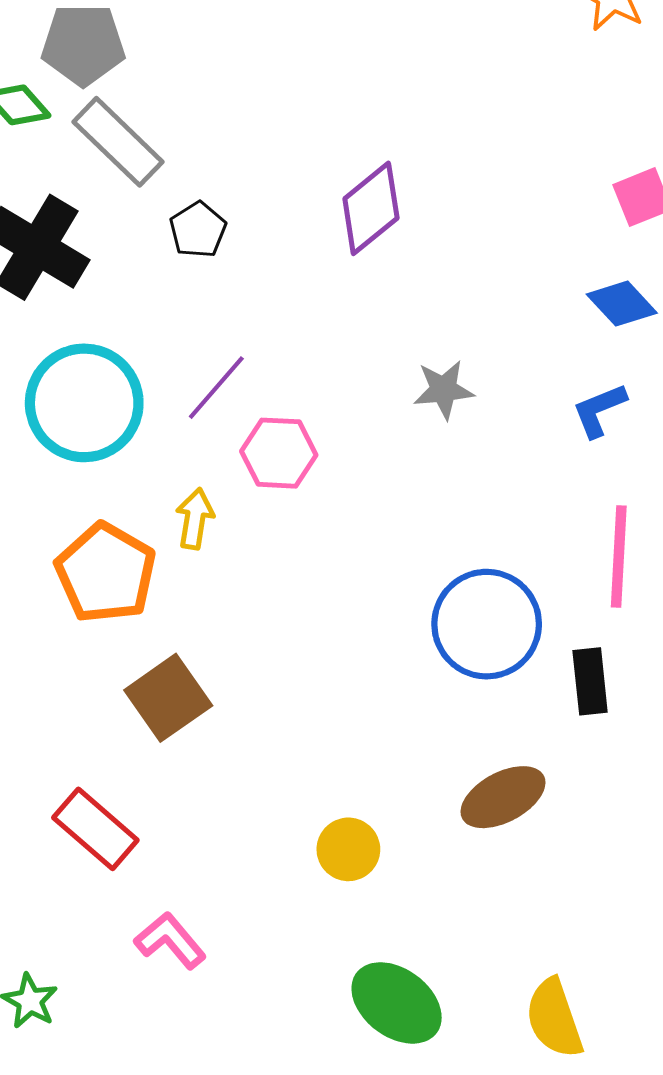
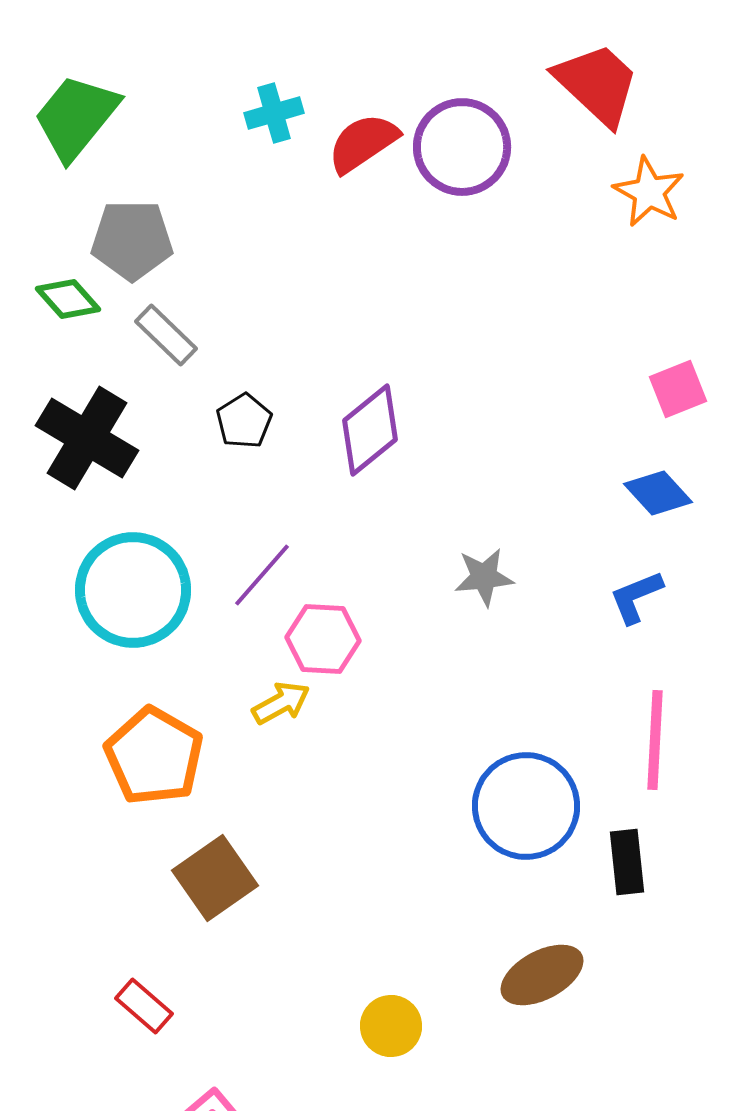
gray rectangle: (118, 142) -> (166, 335), size x0.7
purple diamond: (371, 208) -> (370, 430), moved
yellow arrow: (195, 519) -> (281, 703), moved, turned 52
red rectangle: (95, 829) -> (144, 1006), size x0.7

